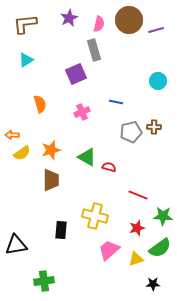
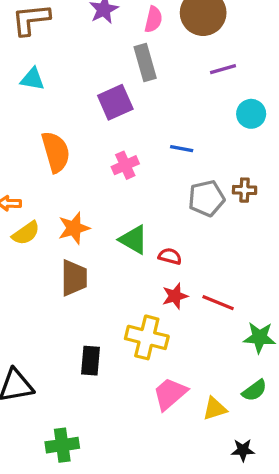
purple line: (156, 30) -> (223, 69), moved
cyan triangle: (26, 60) -> (32, 79), turned 42
orange semicircle: (40, 104) -> (56, 152), size x1.4
red star: (137, 228) -> (175, 296), moved
green semicircle: (160, 248) -> (254, 390), size x0.7

